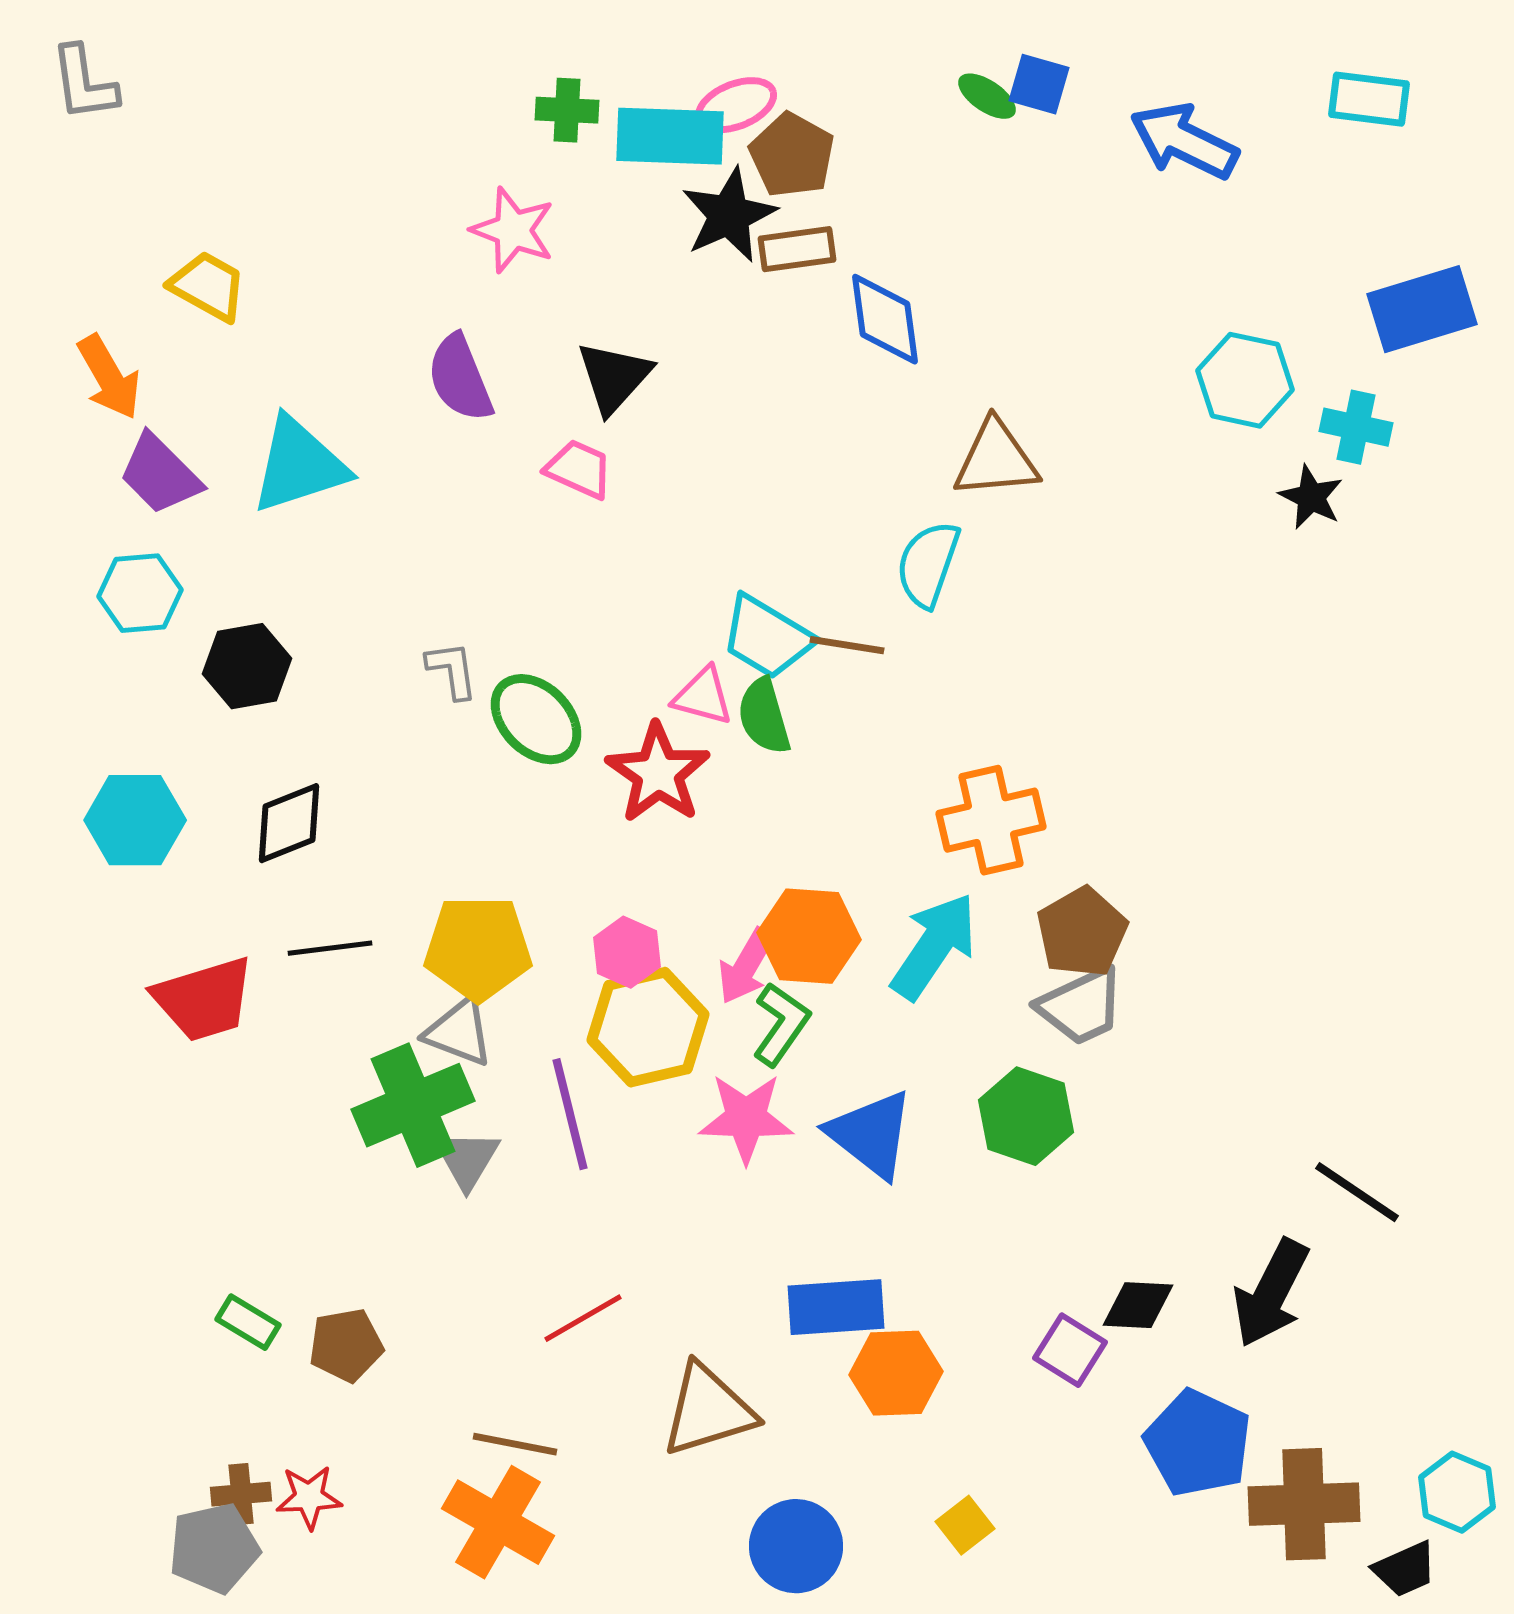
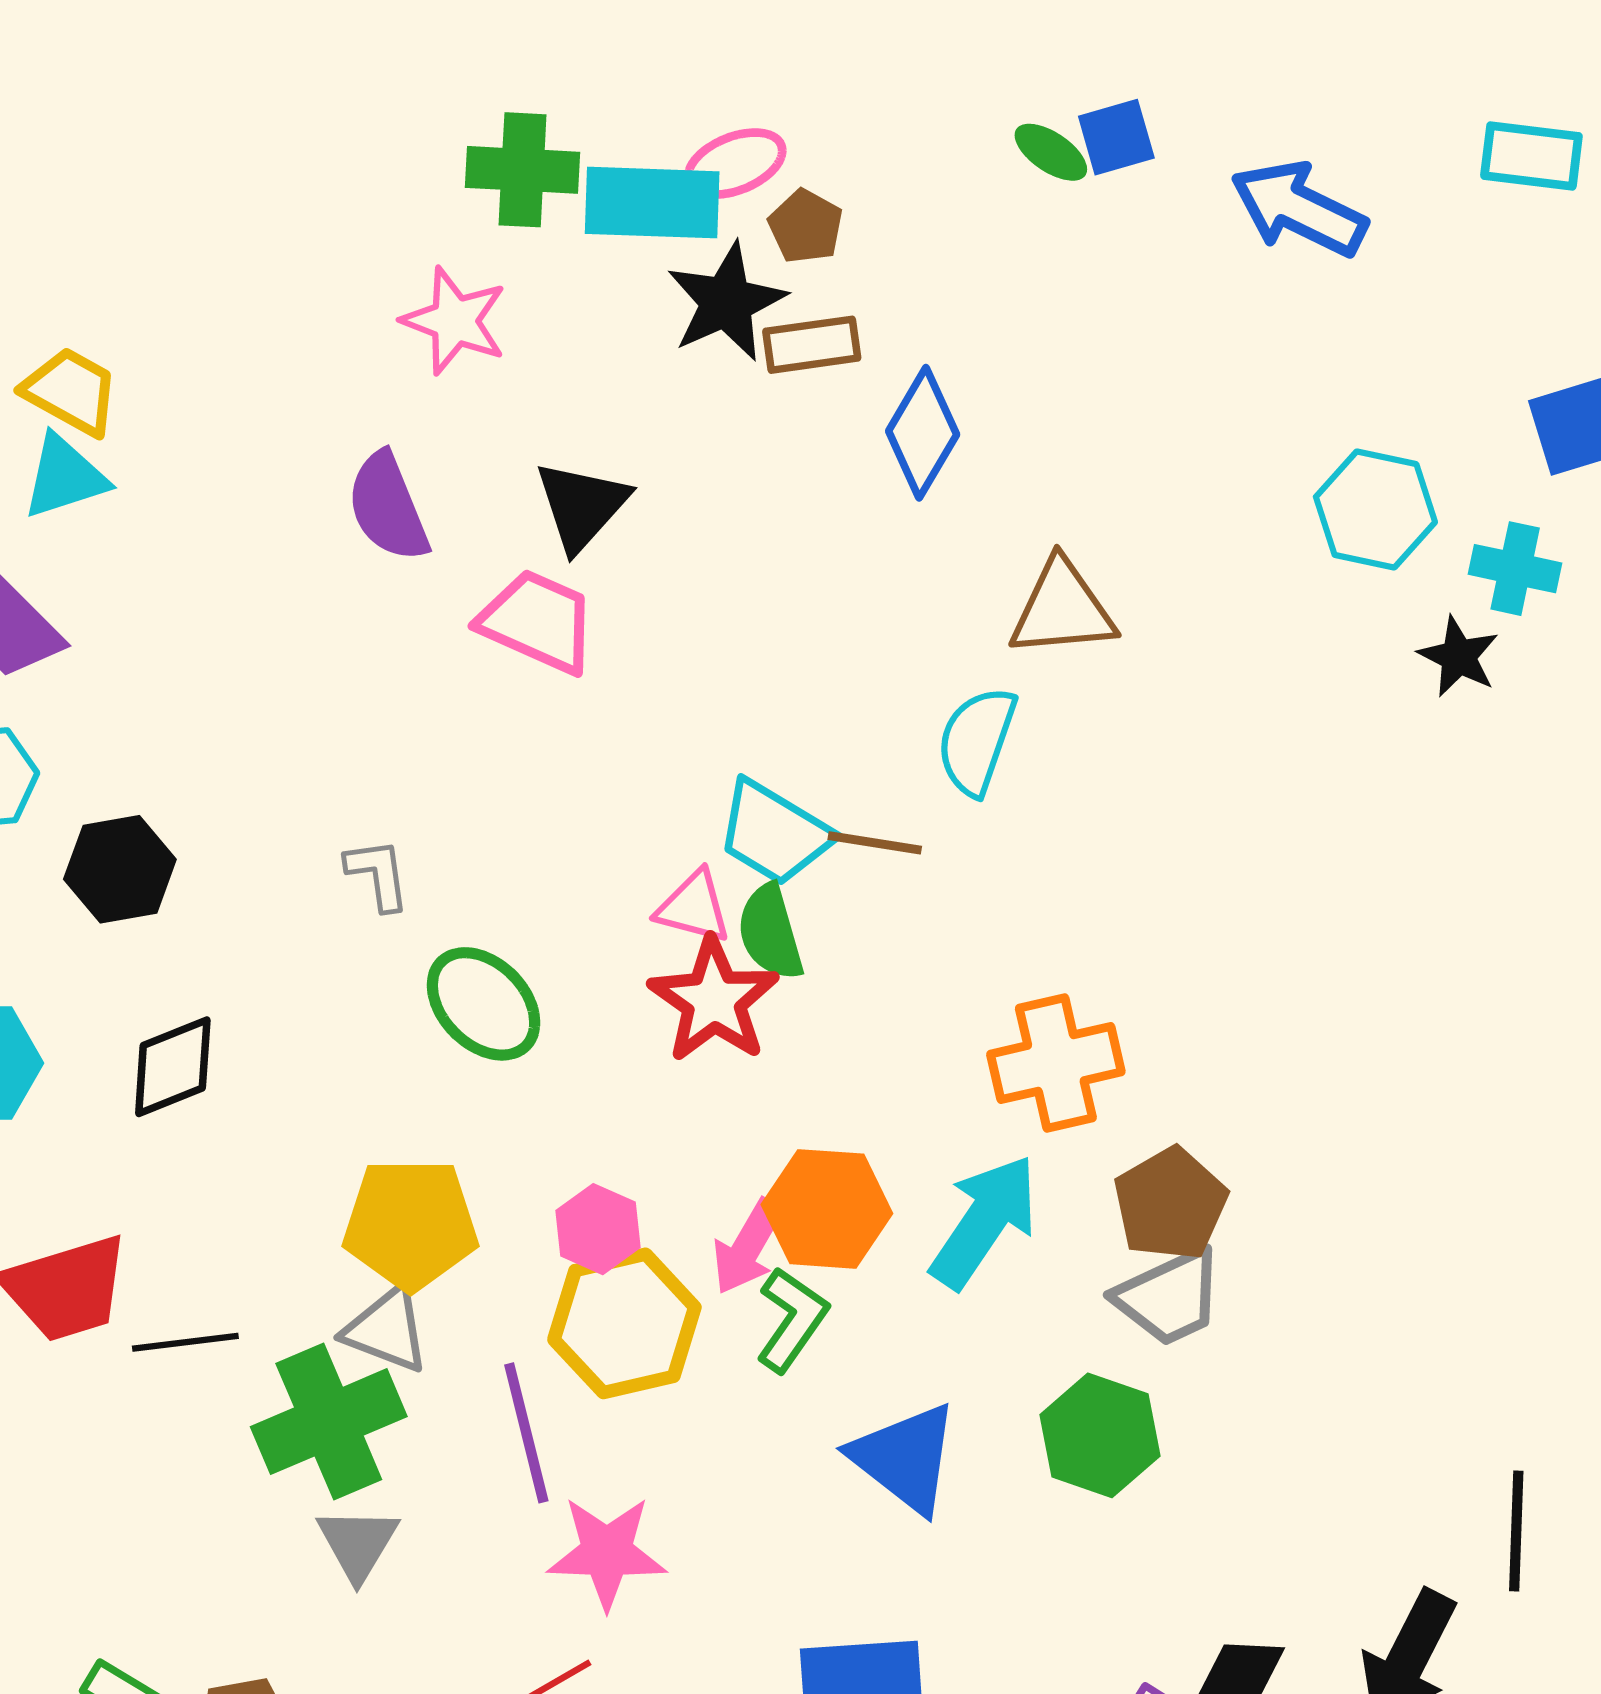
blue square: (1039, 84) -> (1116, 137), turned -32
green cross: (567, 110) -> (523, 170), size x1.4
brown pentagon: (792, 155) -> (806, 226), size x0.7
blue diamond: (885, 319) -> (923, 433), turned 38
cyan triangle: (299, 465) -> (65, 477), moved, size x0.7
pink trapezoid: (579, 469) -> (538, 621), size x1.4
green ellipse: (536, 719) -> (484, 1004), moved
red star: (658, 773) -> (714, 1000), moved
black line: (330, 948) -> (185, 1342), moved
pink star: (746, 1118) -> (607, 1552), moved
gray triangle: (467, 1159) -> (358, 1544), moved
black line: (1357, 1192) -> (1516, 1531), turned 58

